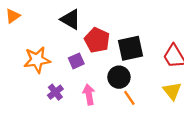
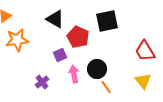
black square: (131, 48) -> (107, 21), moved
orange star: (37, 60) -> (17, 40), moved
pink arrow: (89, 94) -> (74, 74), moved

